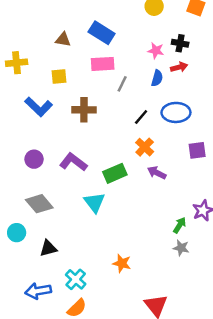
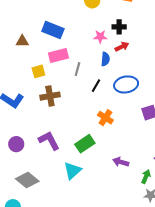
yellow square: (59, 76) -> (38, 71), moved
black line: (141, 117) -> (96, 86), moved
purple L-shape: (73, 162) -> (49, 141), turned 35
purple arrow: (157, 173) -> (121, 162), moved
cyan triangle: (94, 202) -> (72, 171), turned 36

